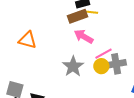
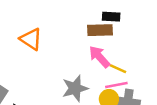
yellow line: (91, 12) -> (118, 69), moved

